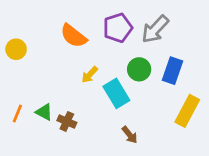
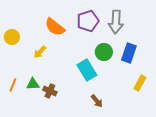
gray arrow: (155, 29) -> (116, 22), turned -40
yellow arrow: (90, 75) -> (40, 52), moved
yellow rectangle: (187, 111) -> (140, 83), size x0.7
green triangle: (44, 112) -> (33, 84), turned -32

